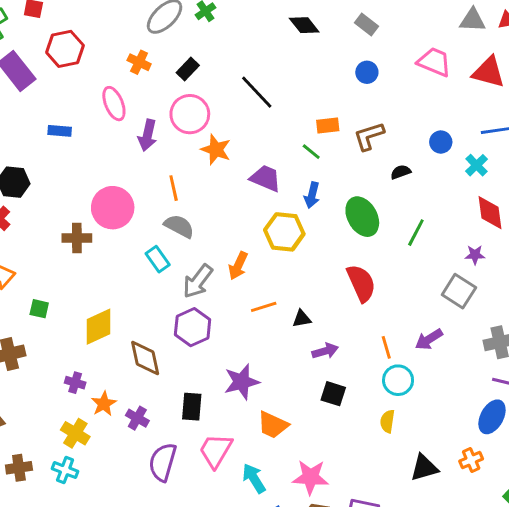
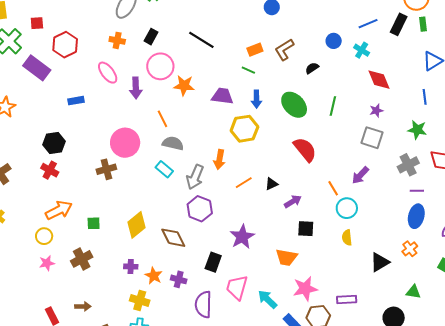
black rectangle: (192, 407) -> (213, 262), turned 30
orange trapezoid: (273, 425) -> (286, 257), moved

